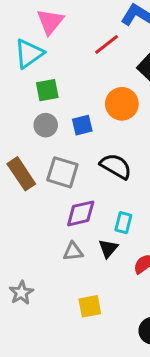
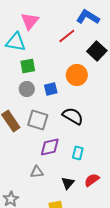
cyan triangle: (29, 54) -> (16, 42), turned 45
black triangle: (108, 248) -> (68, 183), moved
gray triangle: (73, 252) -> (37, 172), moved

